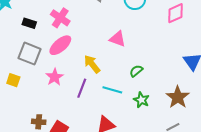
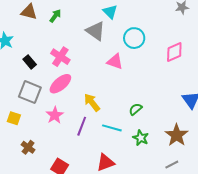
black rectangle: (29, 23) -> (30, 62), turned 32
pink triangle: (118, 39) -> (115, 62), moved
brown cross: (39, 122) -> (28, 147), moved, turned 32

